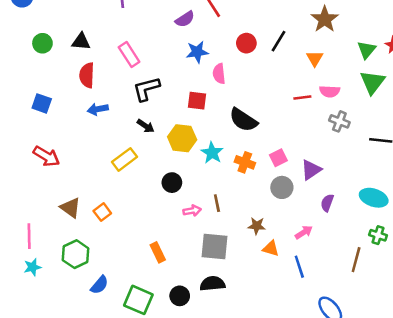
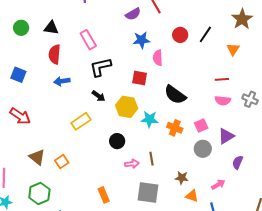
pink semicircle: (330, 91) -> (223, 101), moved
cyan star: (212, 153) -> (149, 119), turned -30

